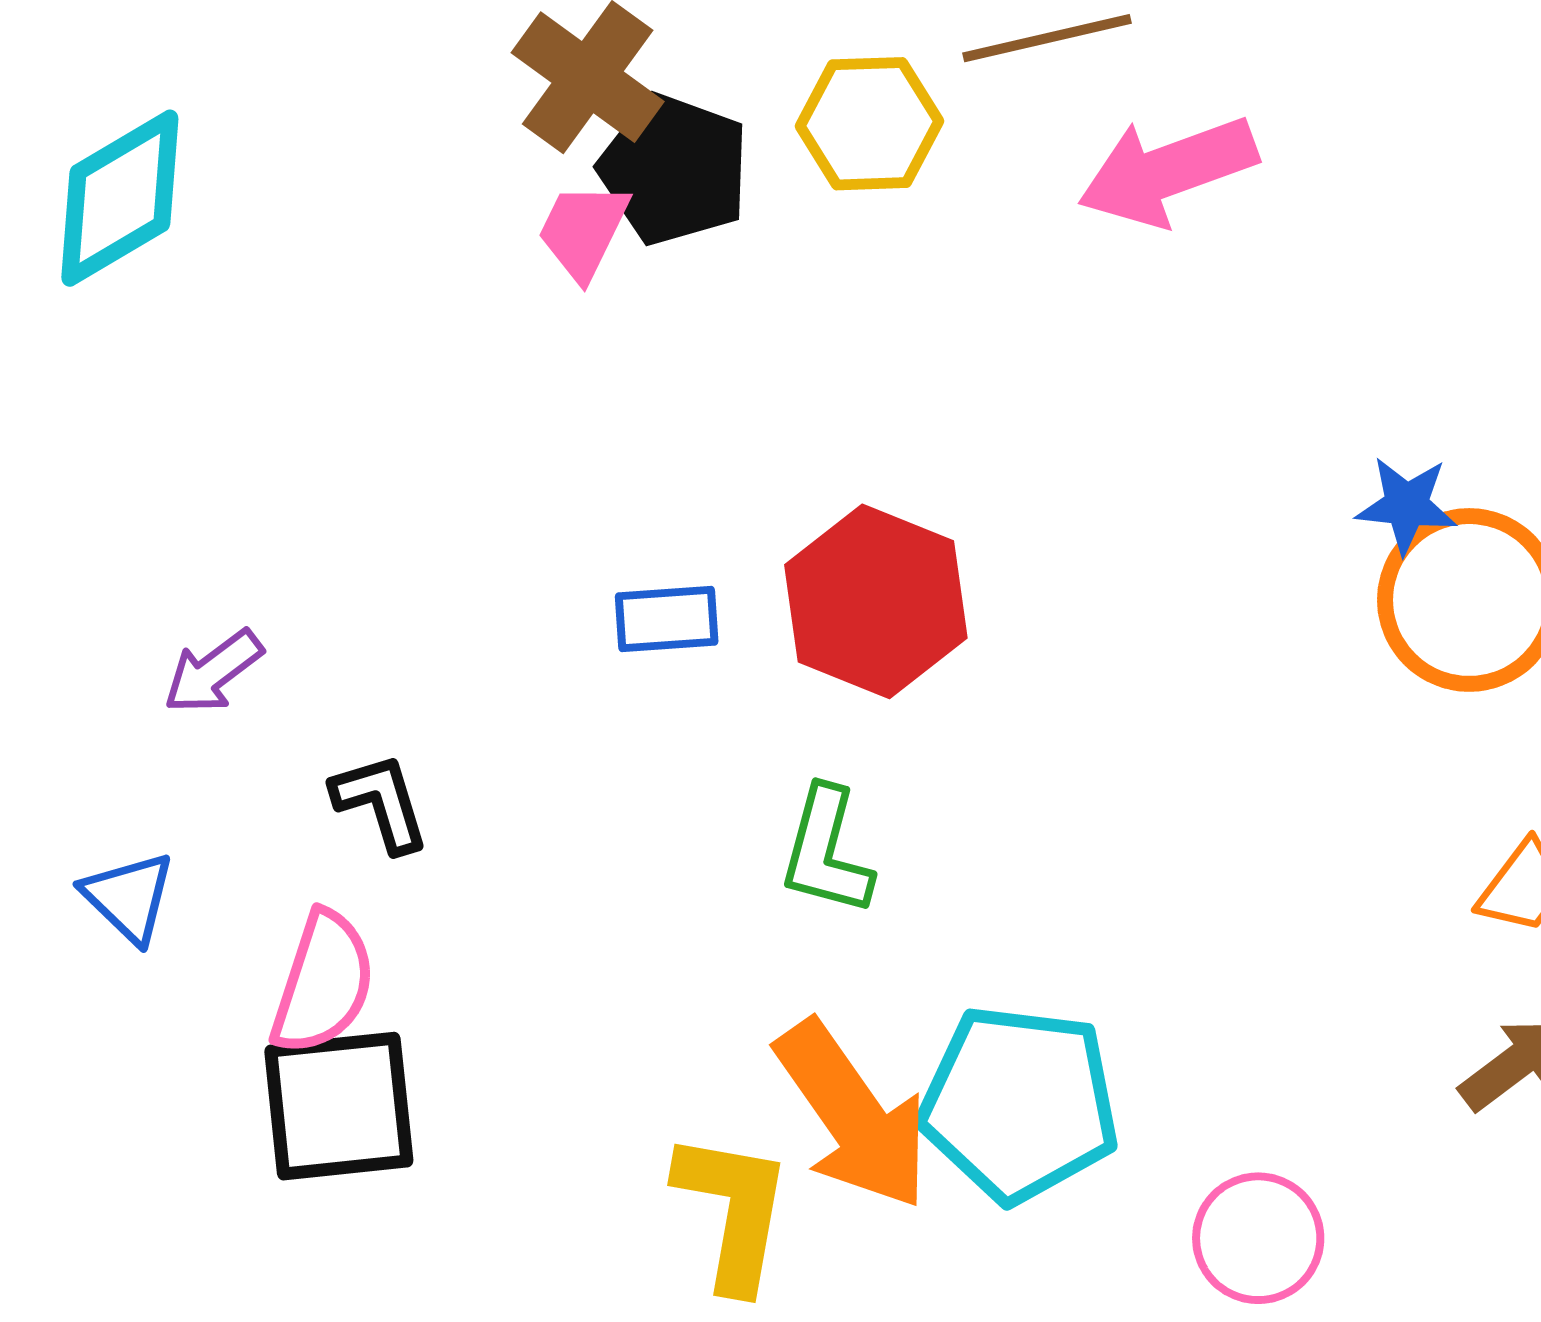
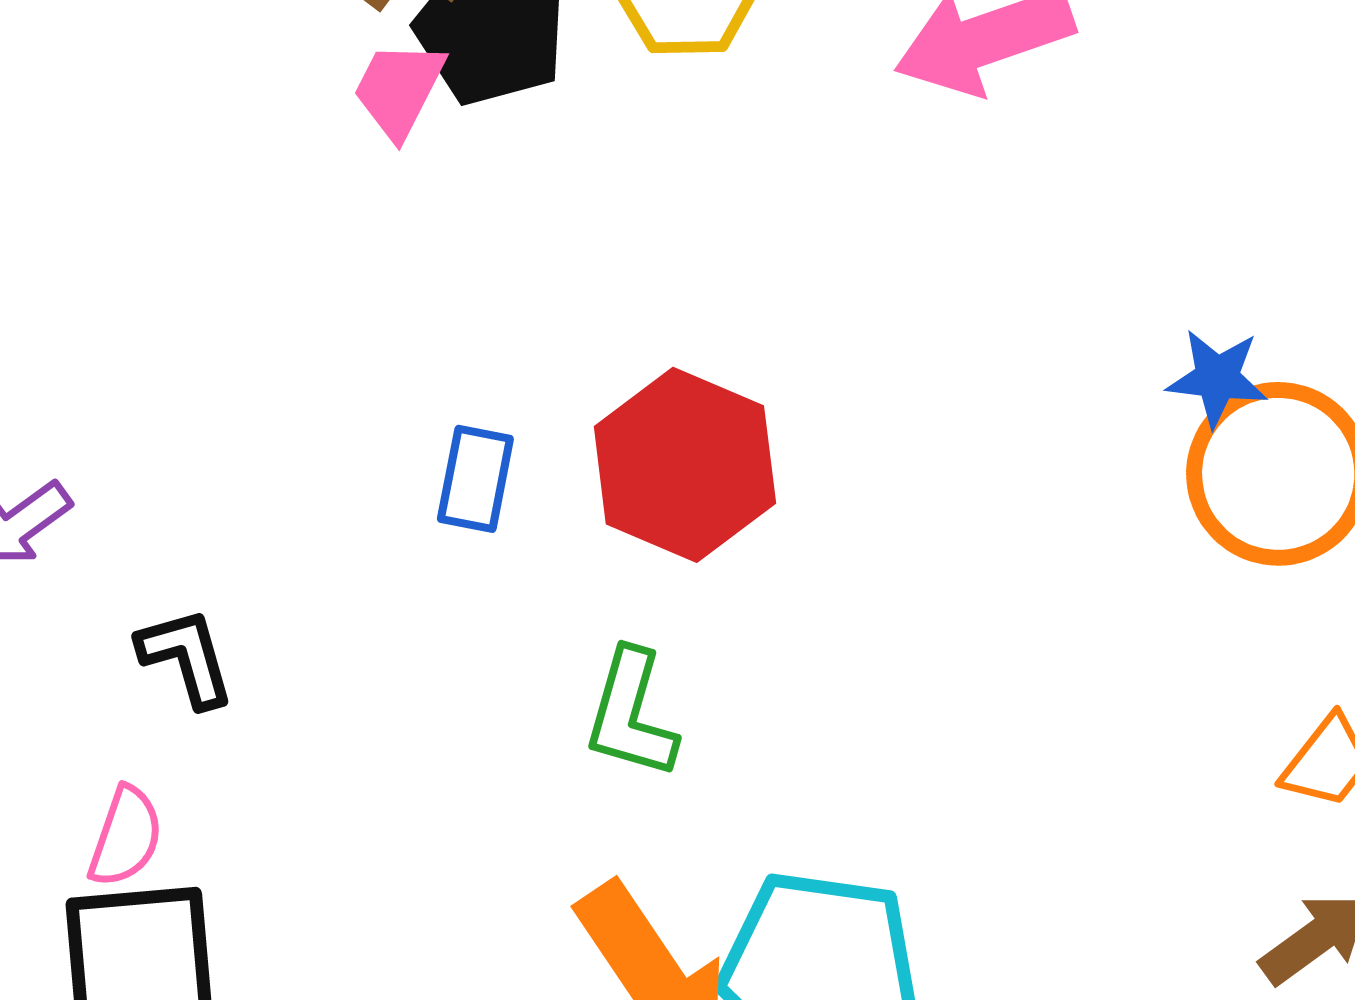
blue rectangle: (667, 619) -> (475, 479), turned -76
pink semicircle: (323, 983) -> (126, 837), size x0.7

